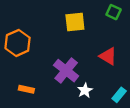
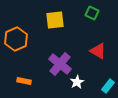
green square: (114, 12) -> (92, 13), moved
yellow square: (75, 22) -> (55, 20), moved

